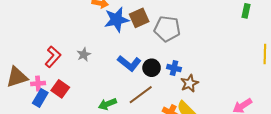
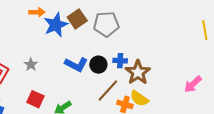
brown star: (189, 83) -> (138, 72), size x1.4
red square: (60, 89) -> (35, 99), moved
brown line: (141, 95) -> (108, 91), moved

